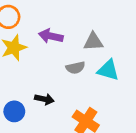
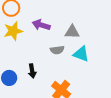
black arrow: (44, 99) -> (32, 71), turned 64

